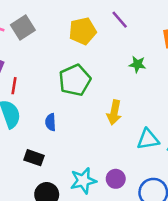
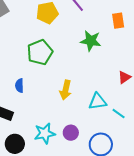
green star: (137, 64) -> (91, 41), size x1.5
yellow arrow: (114, 112) -> (66, 90), moved

